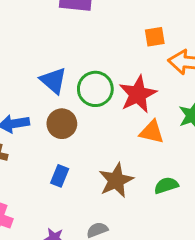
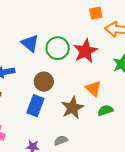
brown circle: (62, 124) -> (44, 82), moved
orange triangle: (152, 132) -> (93, 89), moved, turned 30
blue rectangle: (60, 176) -> (35, 106), size x1.5

